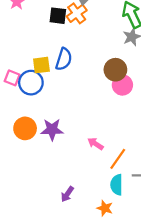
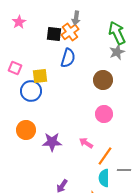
blue semicircle: (64, 59) -> (68, 58), moved
pink square: (12, 78) -> (15, 68), moved
pink circle: (122, 85) -> (104, 114), moved
purple star: (52, 130) -> (52, 142), moved

